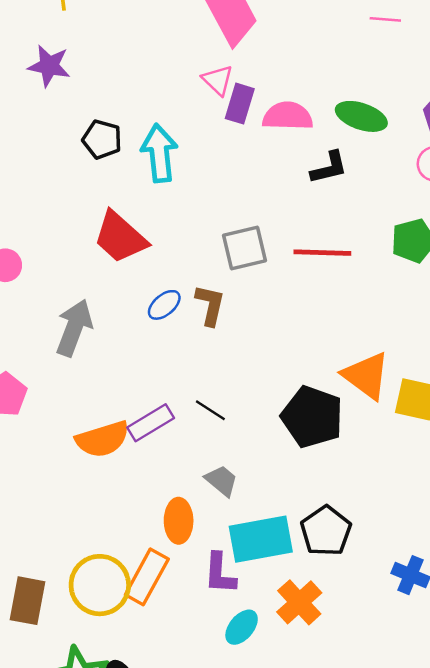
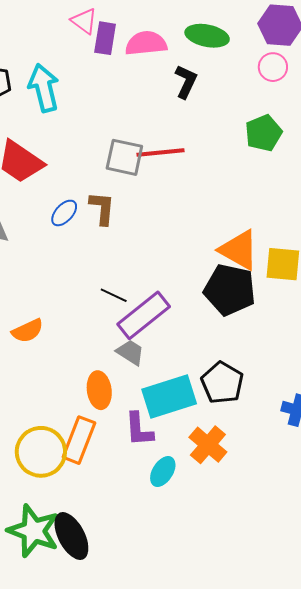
black L-shape: (329, 168) -> (186, 82), turned -44
gray square: (244, 248) -> (124, 157), turned 33
red line: (322, 253) -> (160, 152), moved
black pentagon: (312, 417) -> (230, 290), moved
purple rectangle: (151, 423) -> (144, 315), moved, size x1.4
orange semicircle: (103, 439) -> (28, 331), size x0.7

